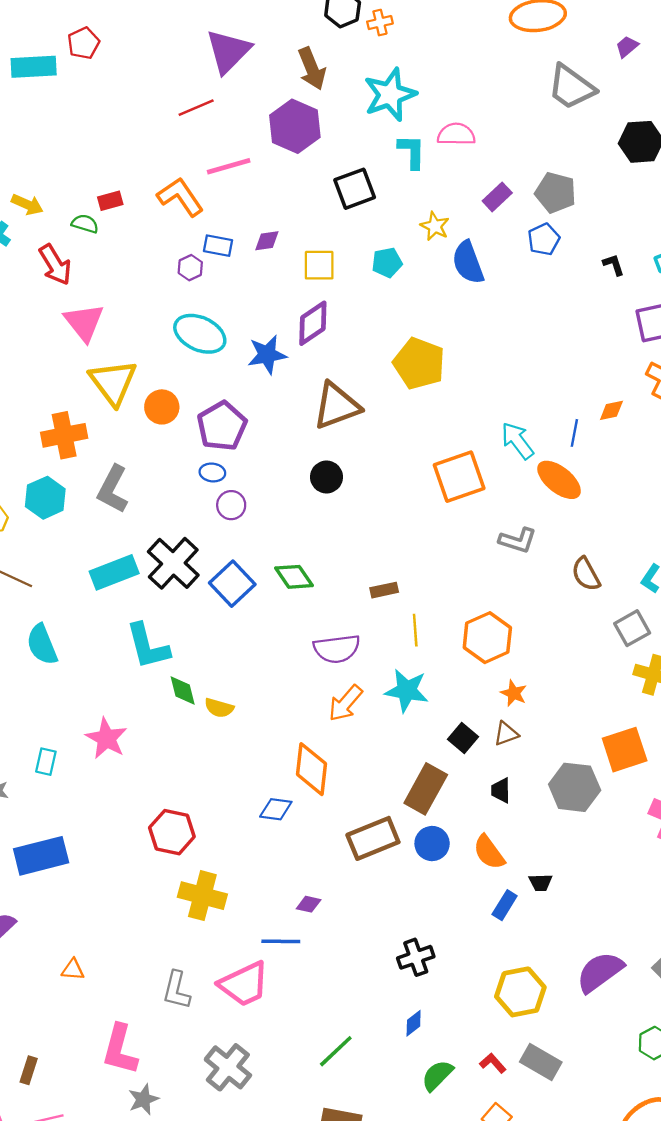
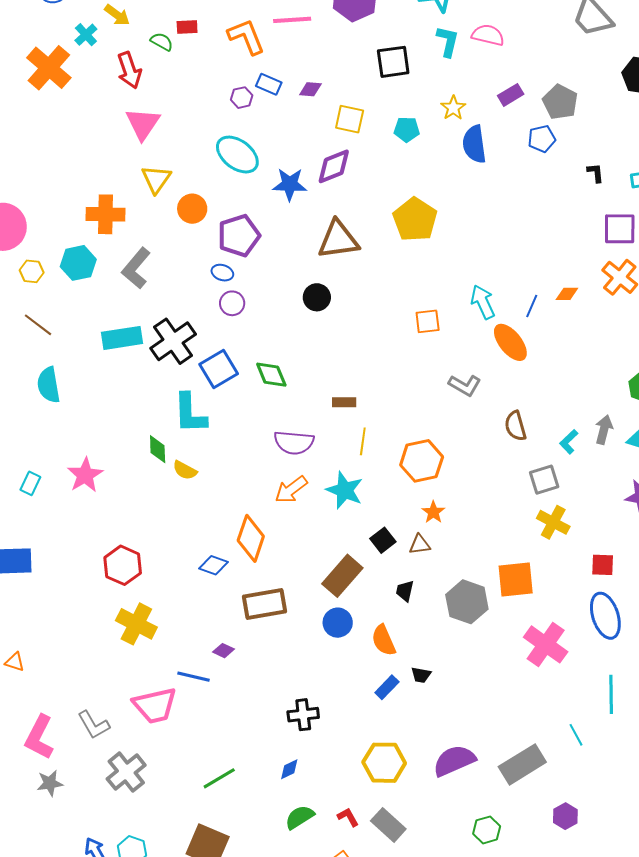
yellow triangle: (113, 382) -> (156, 179), size x0.7
orange square: (459, 477) -> (428, 321), size x0.6
cyan L-shape: (148, 646) -> (190, 413), moved
brown rectangle: (373, 838) -> (265, 604), moved
gray L-shape: (176, 990) -> (94, 725), moved, turned -56

